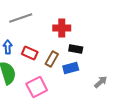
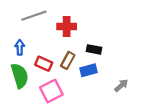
red cross: (62, 28) -> (67, 27), moved
red rectangle: (30, 53) -> (44, 64), moved

